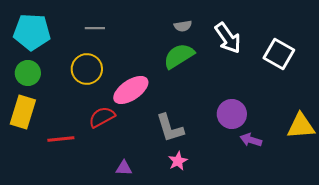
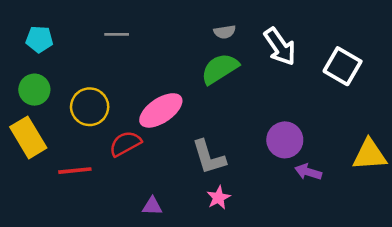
cyan pentagon: (32, 32) -> (39, 39), size x0.6
yellow circle: (87, 69) -> (90, 107), moved
yellow rectangle: (23, 112) -> (28, 137), turned -48

